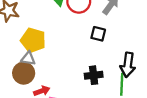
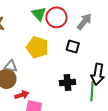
yellow pentagon: (33, 40) -> (37, 47), moved

